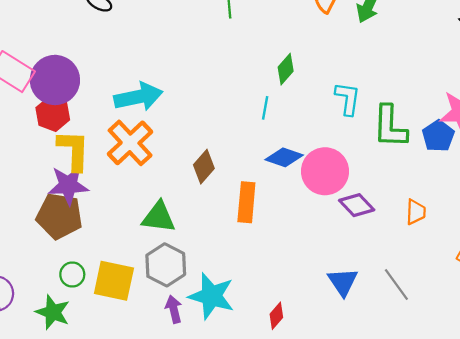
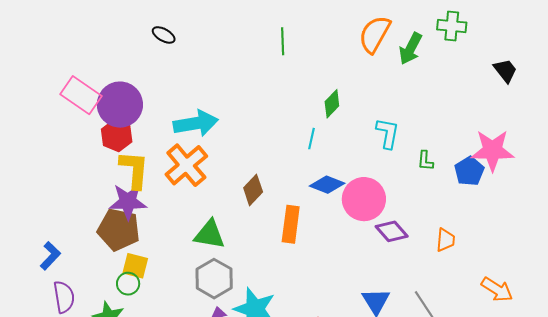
green L-shape: (390, 127) -> (425, 161), size x0.5
yellow square: (114, 281) -> (135, 266), moved, size x0.7

